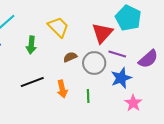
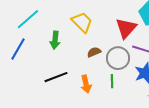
green line: (88, 96) -> (112, 81), moved

